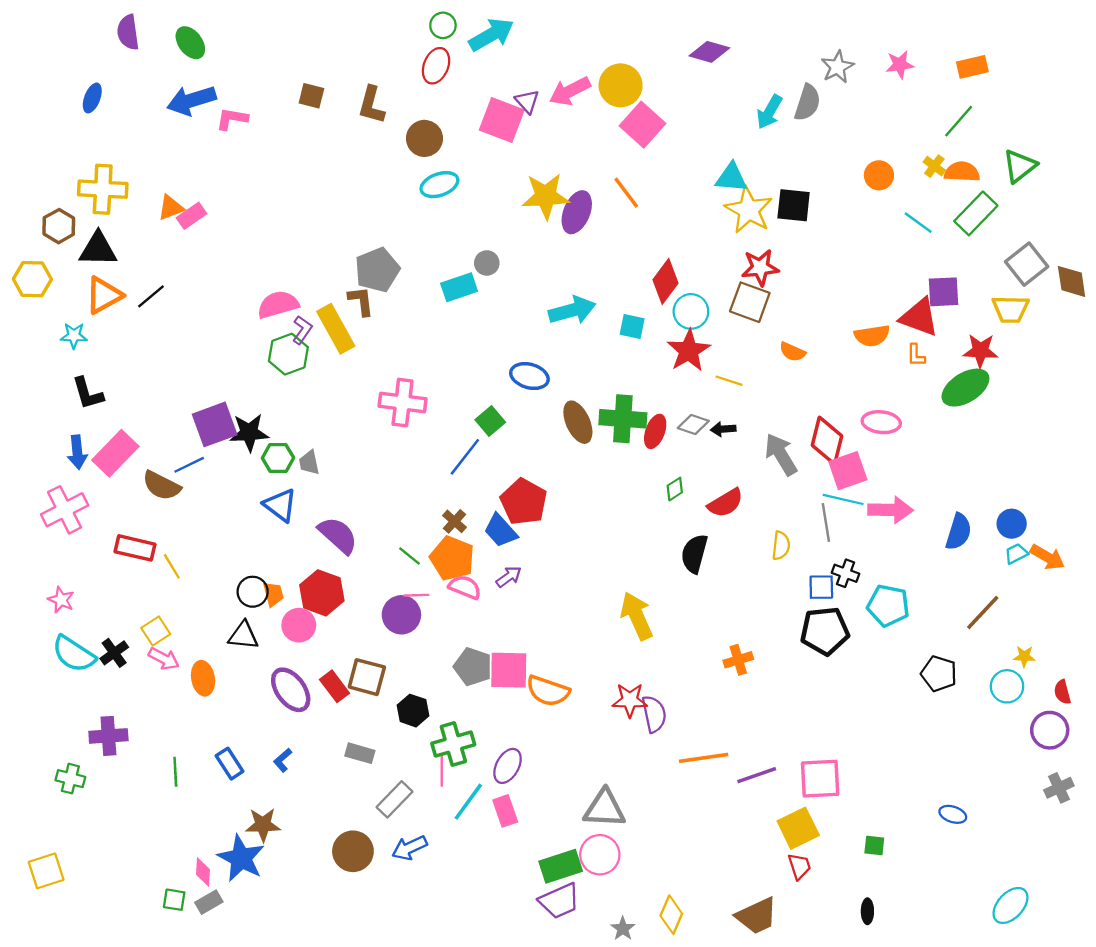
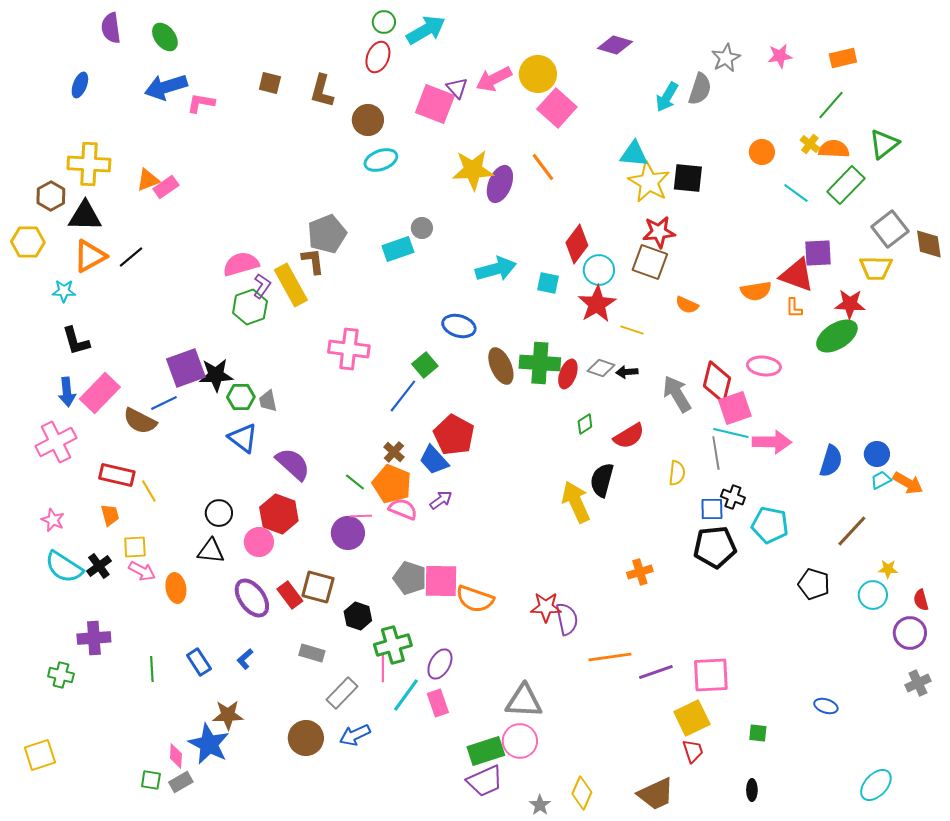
orange trapezoid: (273, 594) -> (110, 515), moved
yellow arrow: (637, 616) -> (576, 502), moved
yellow square: (156, 631) -> (135, 547), turned 30

